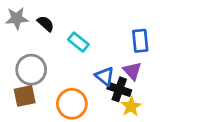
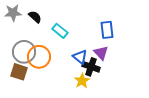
brown square: (25, 96) -> (19, 72), turned 30
orange circle: (72, 104) -> (39, 57), moved
yellow star: (131, 106) -> (82, 81), moved

